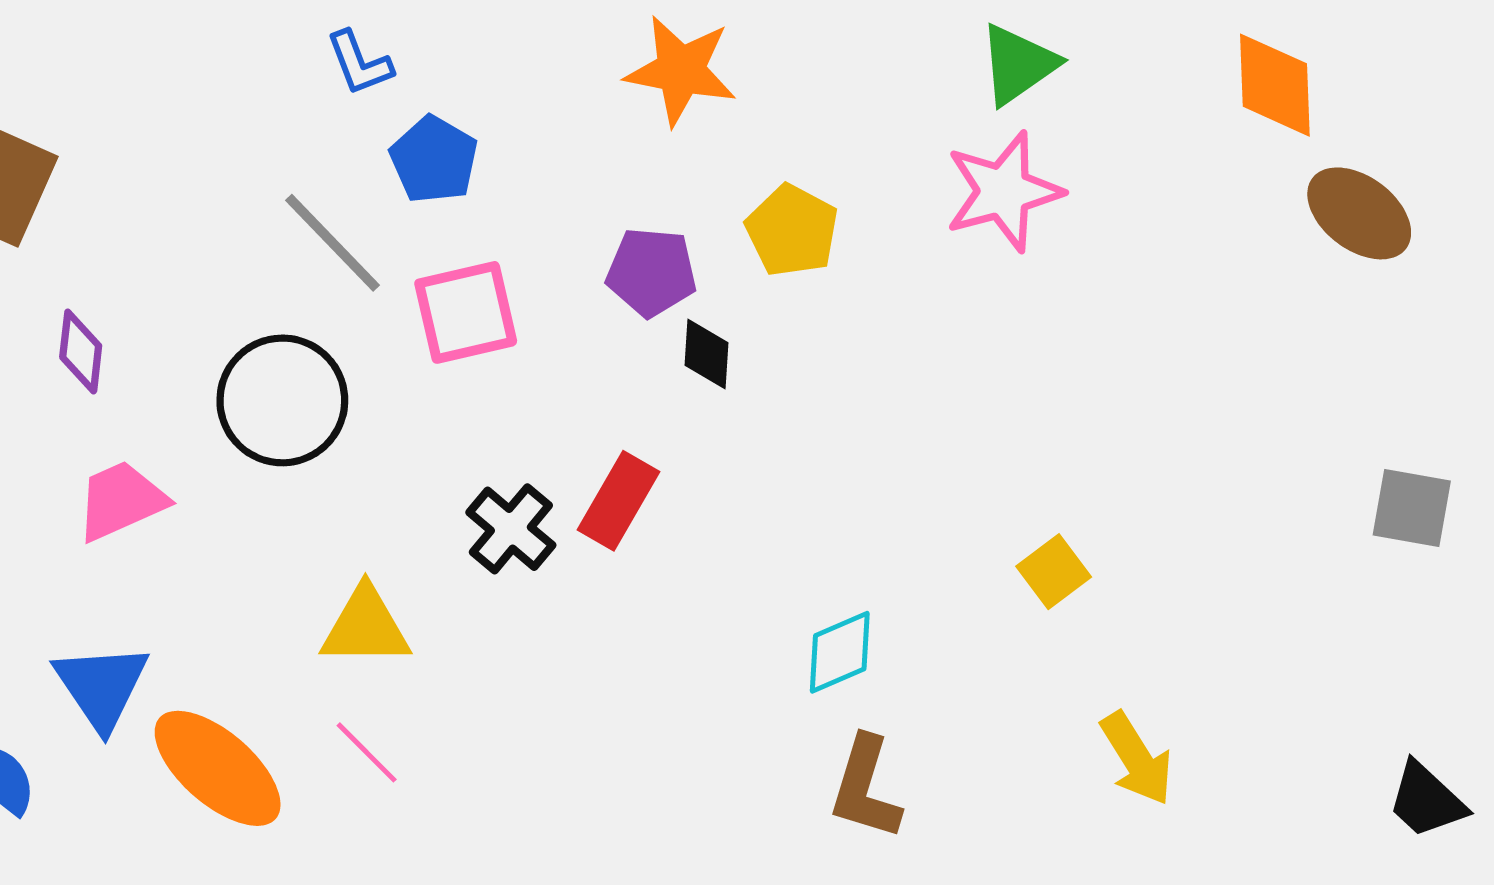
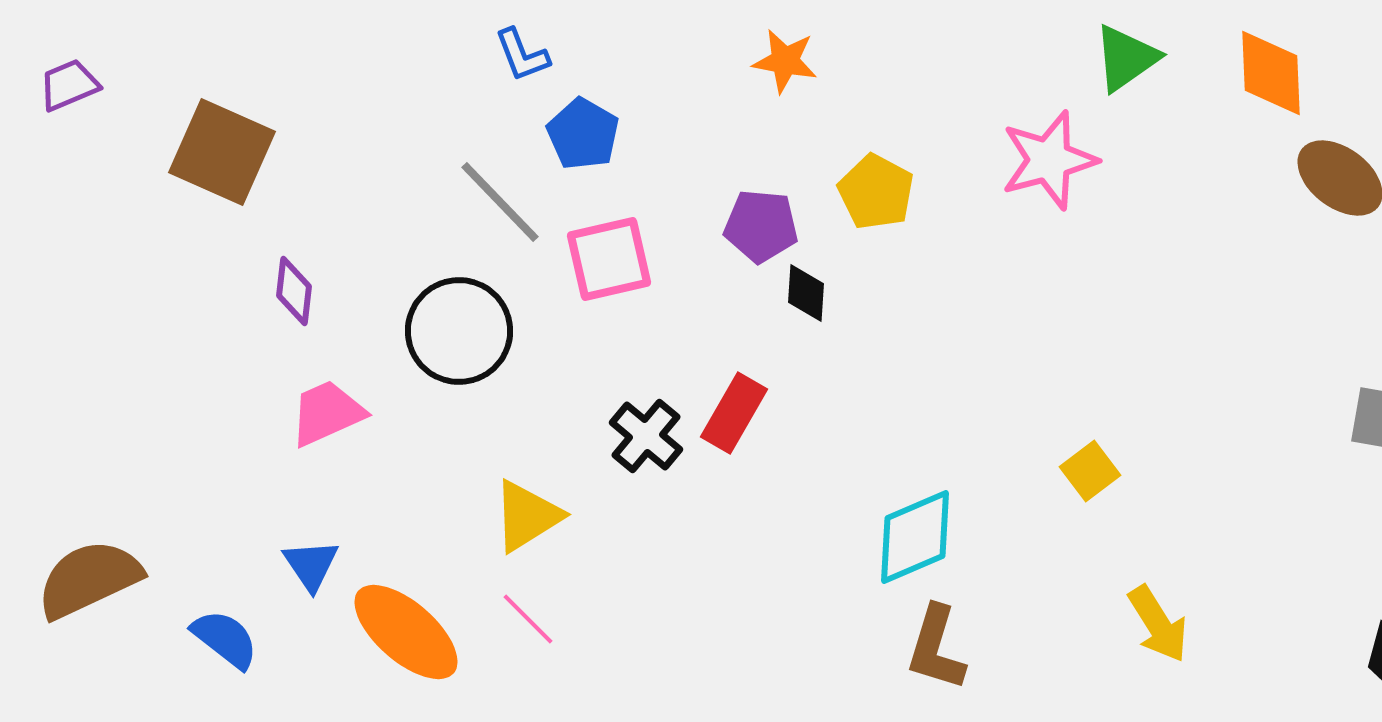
green triangle: (1018, 64) -> (1126, 58), moved
orange star: (681, 70) -> (785, 61), size x0.7
yellow triangle: (365, 627) -> (527, 516), turned -32
cyan diamond: (840, 652) -> (915, 537), size x1.4
blue triangle: (101, 686) -> (311, 565), size x0.7

